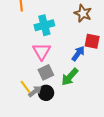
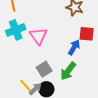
cyan cross: (44, 25) -> (16, 30), moved
pink triangle: (42, 51) -> (38, 36), moved

